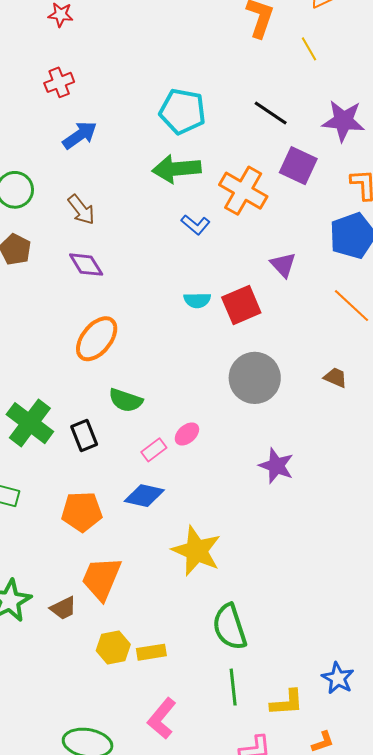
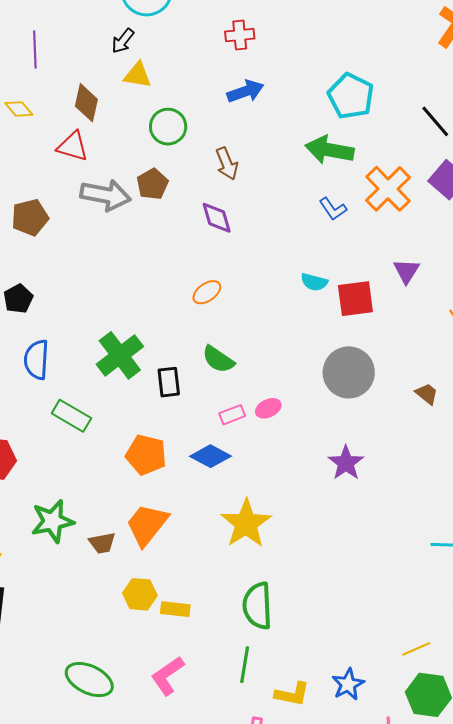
orange ellipse: (97, 339) -> (207, 292), size x0.6

